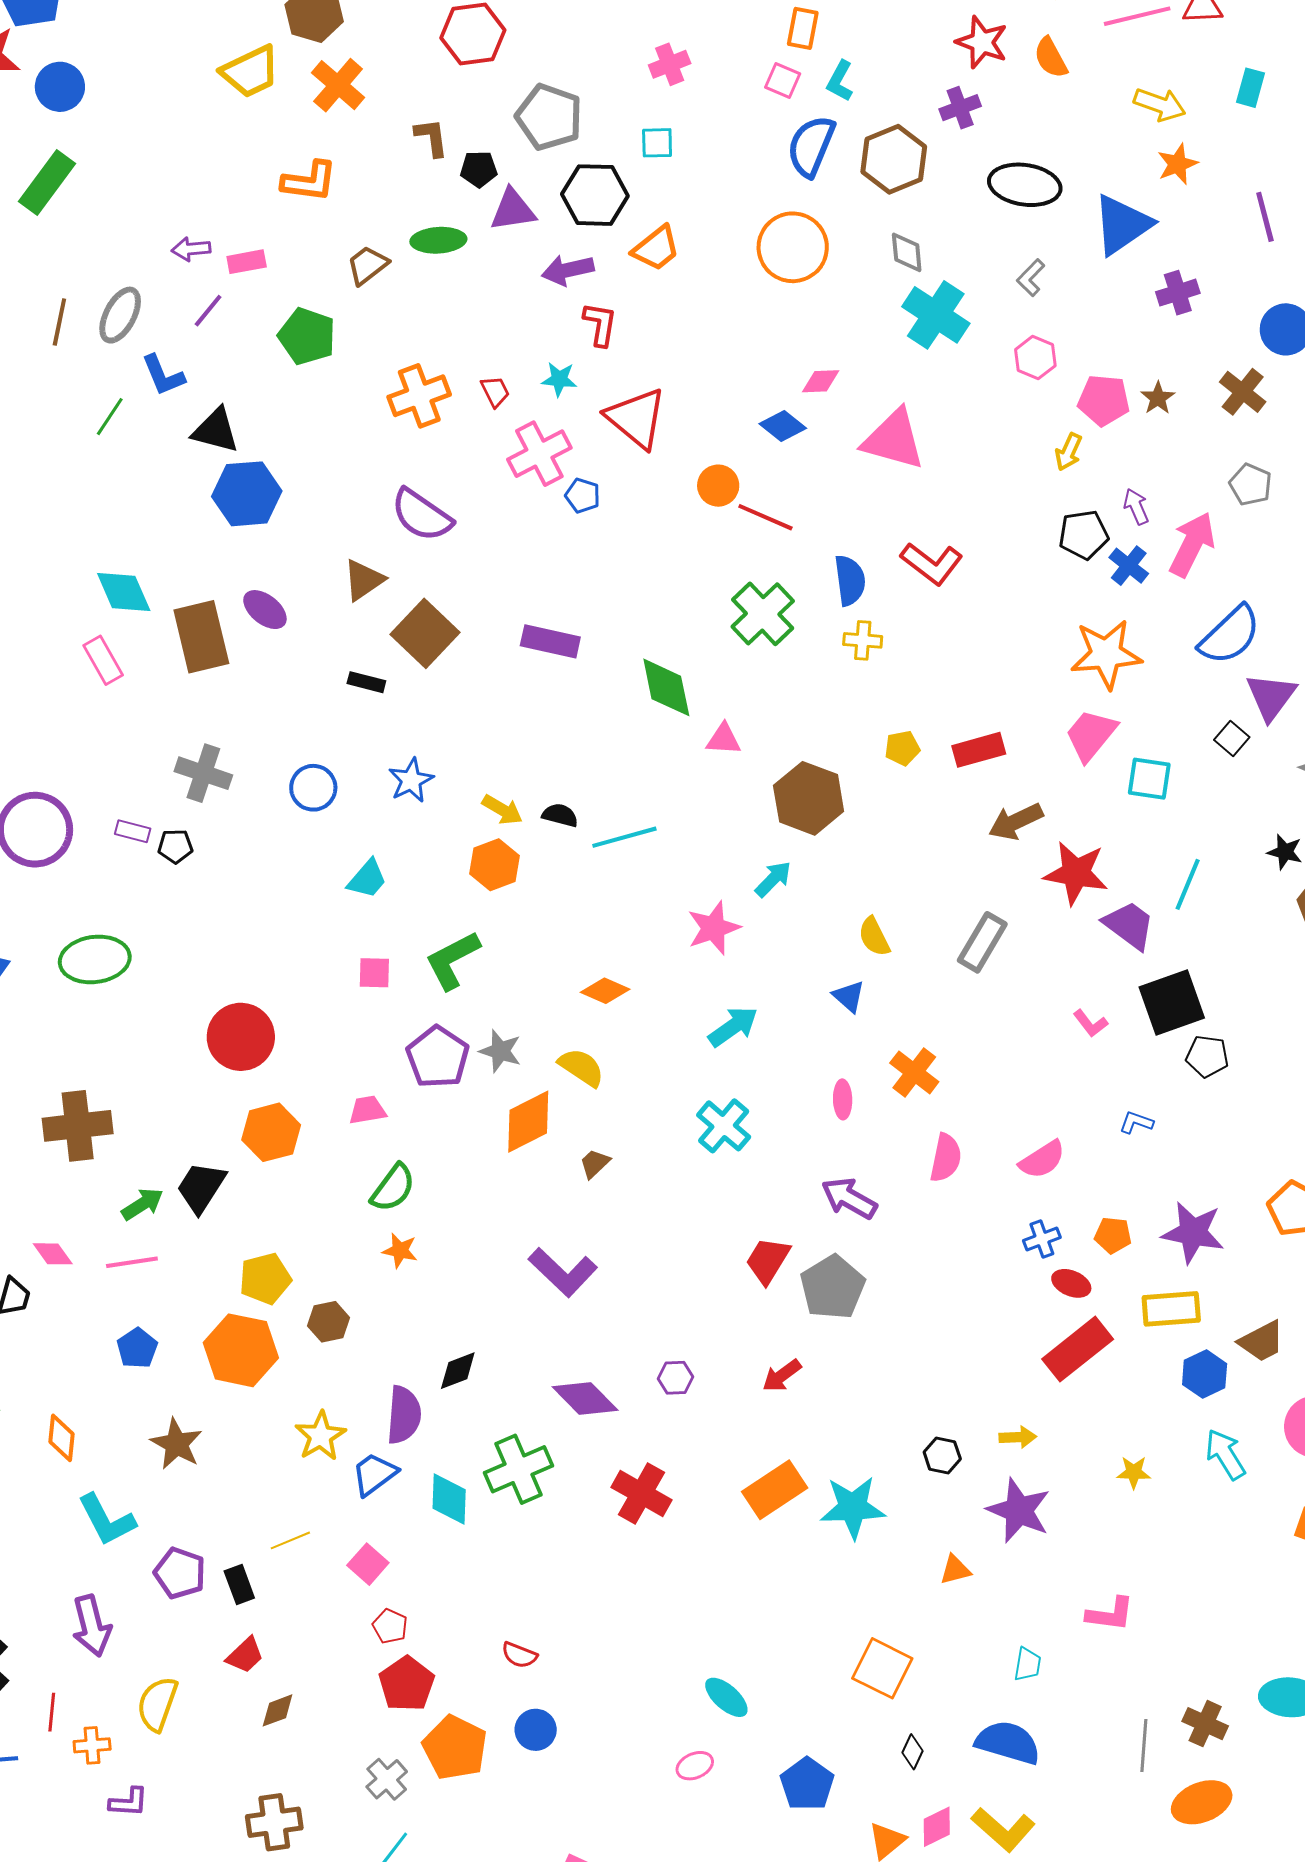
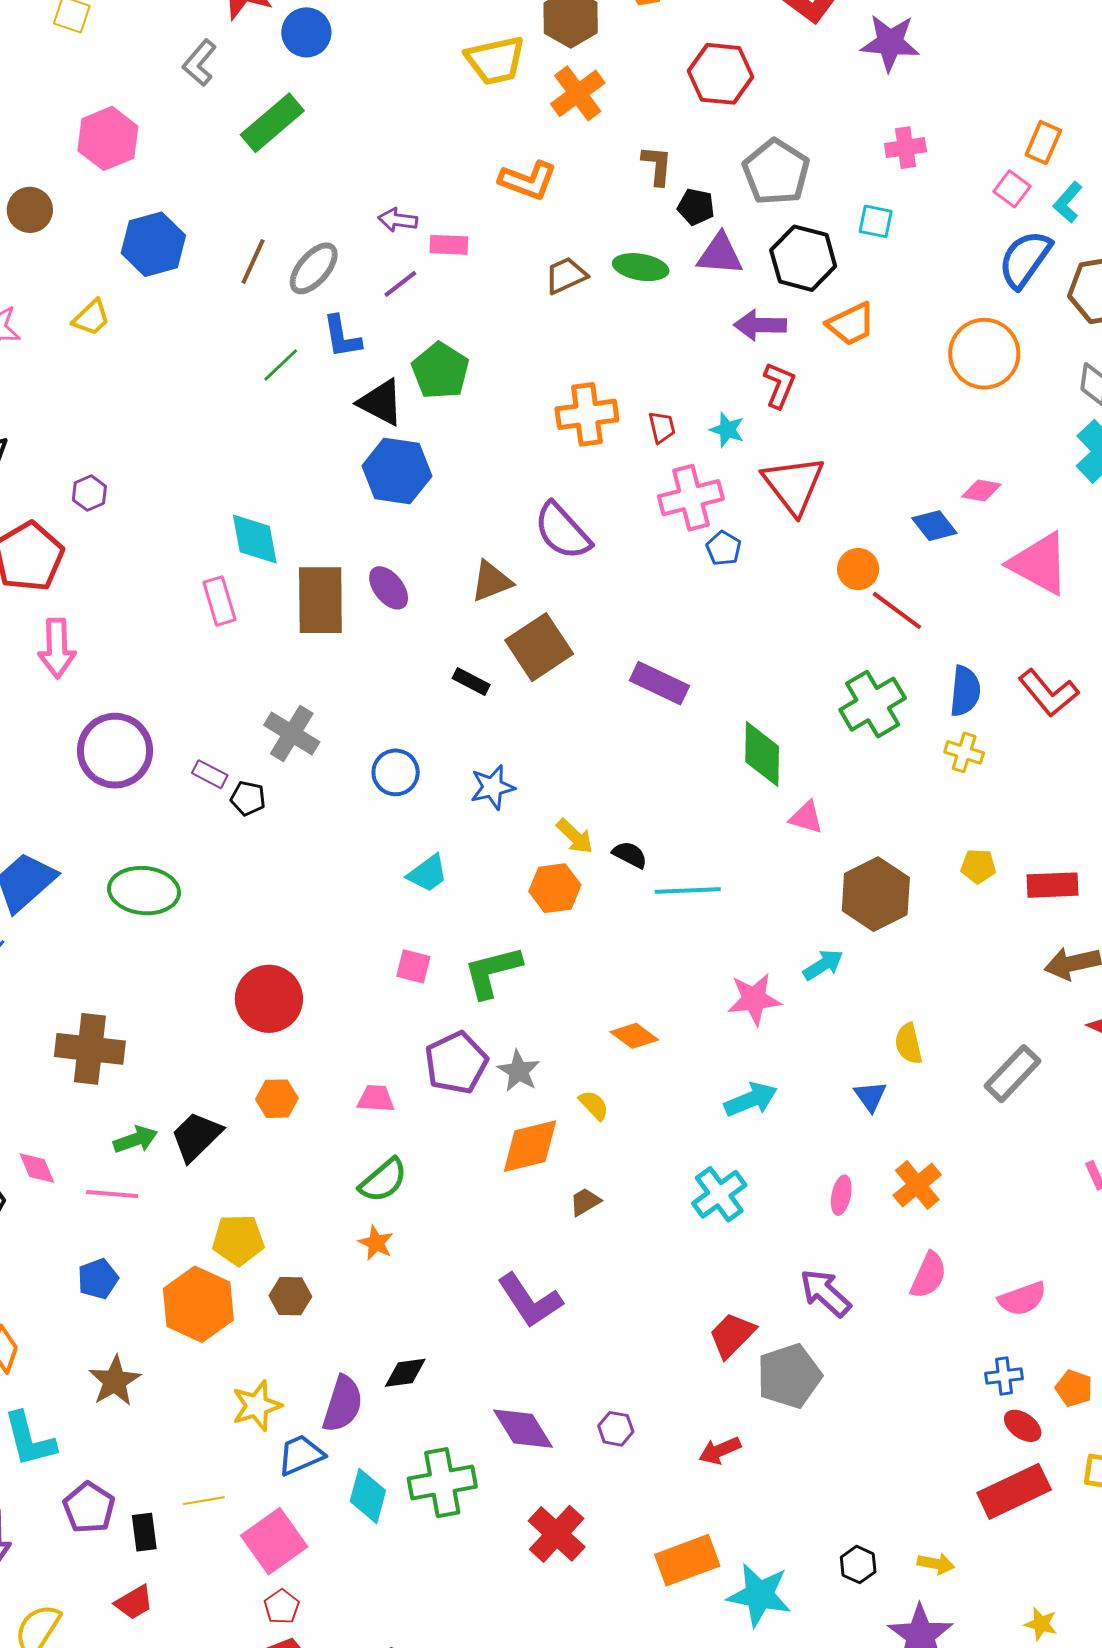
green pentagon: (307, 336) -> (440, 371), moved
yellow semicircle: (581, 1067) -> (594, 1105), size x0.7
orange hexagon: (271, 1132) -> (277, 1099), size x0.7
pink square: (368, 1564) -> (274, 1541), size x1.6

